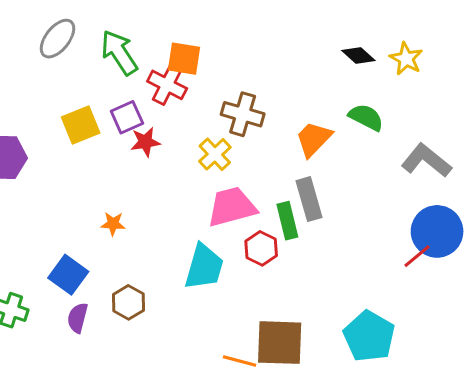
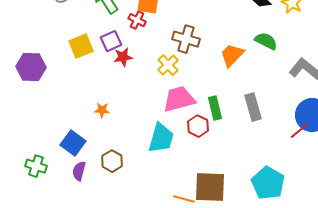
red cross: (167, 85) -> (137, 20), size x0.7
gray rectangle: (309, 199) -> (253, 107), moved

